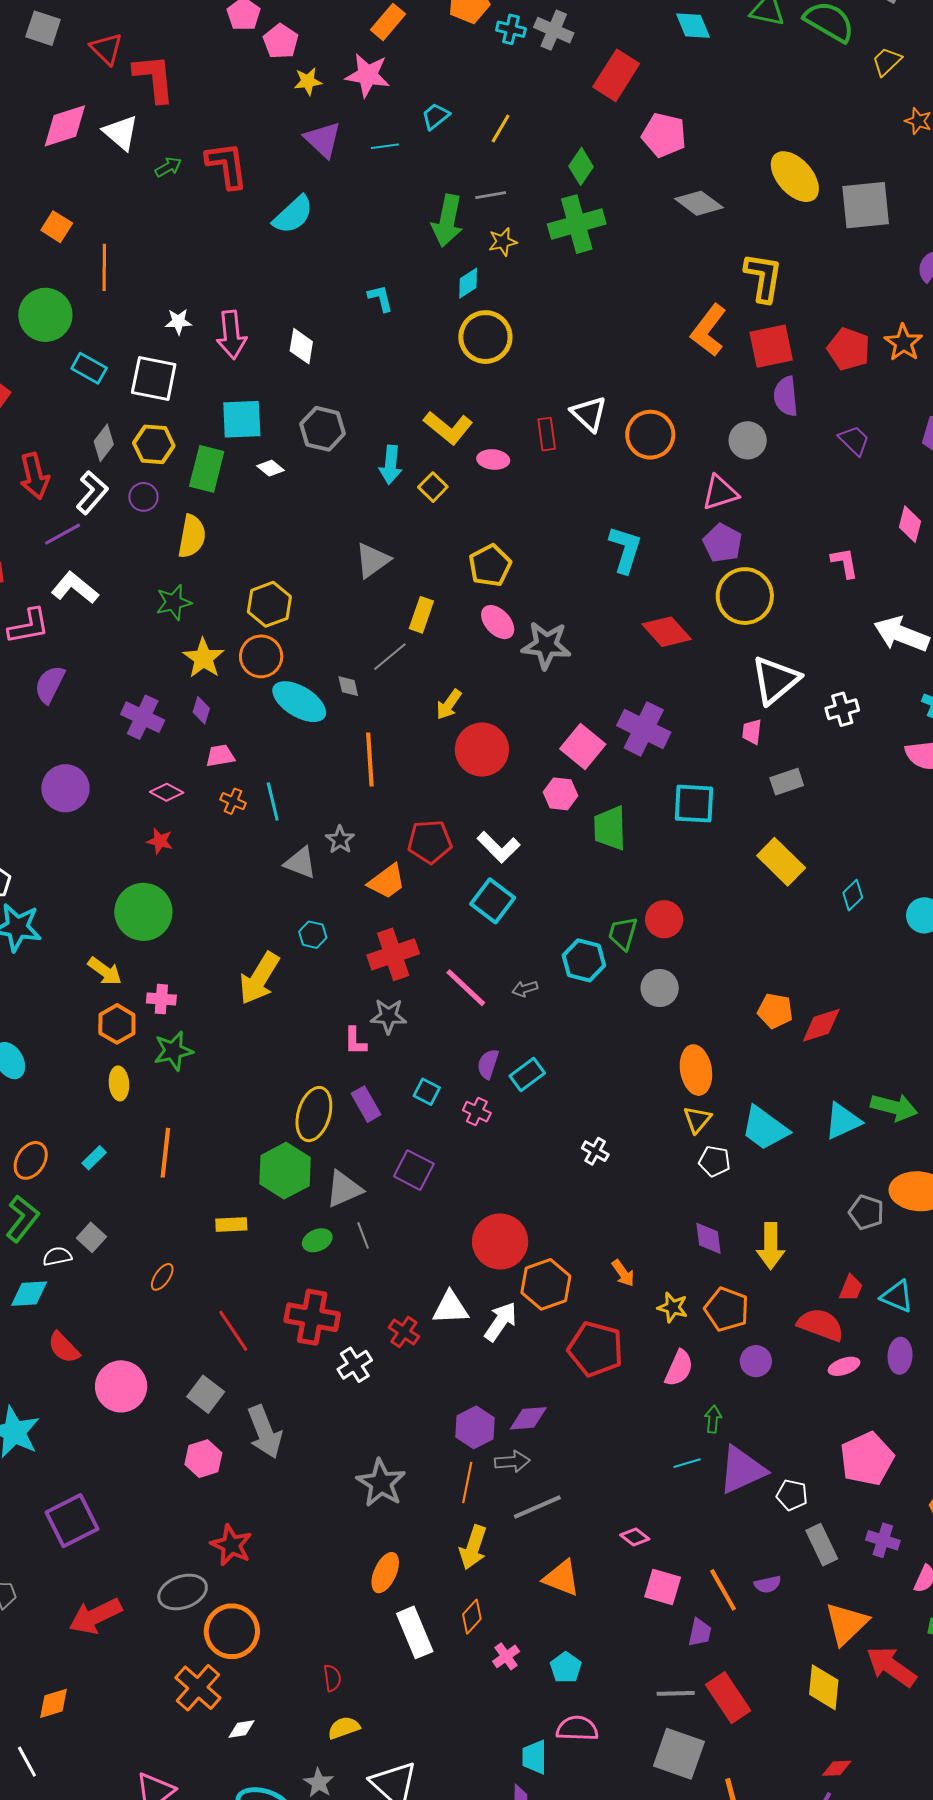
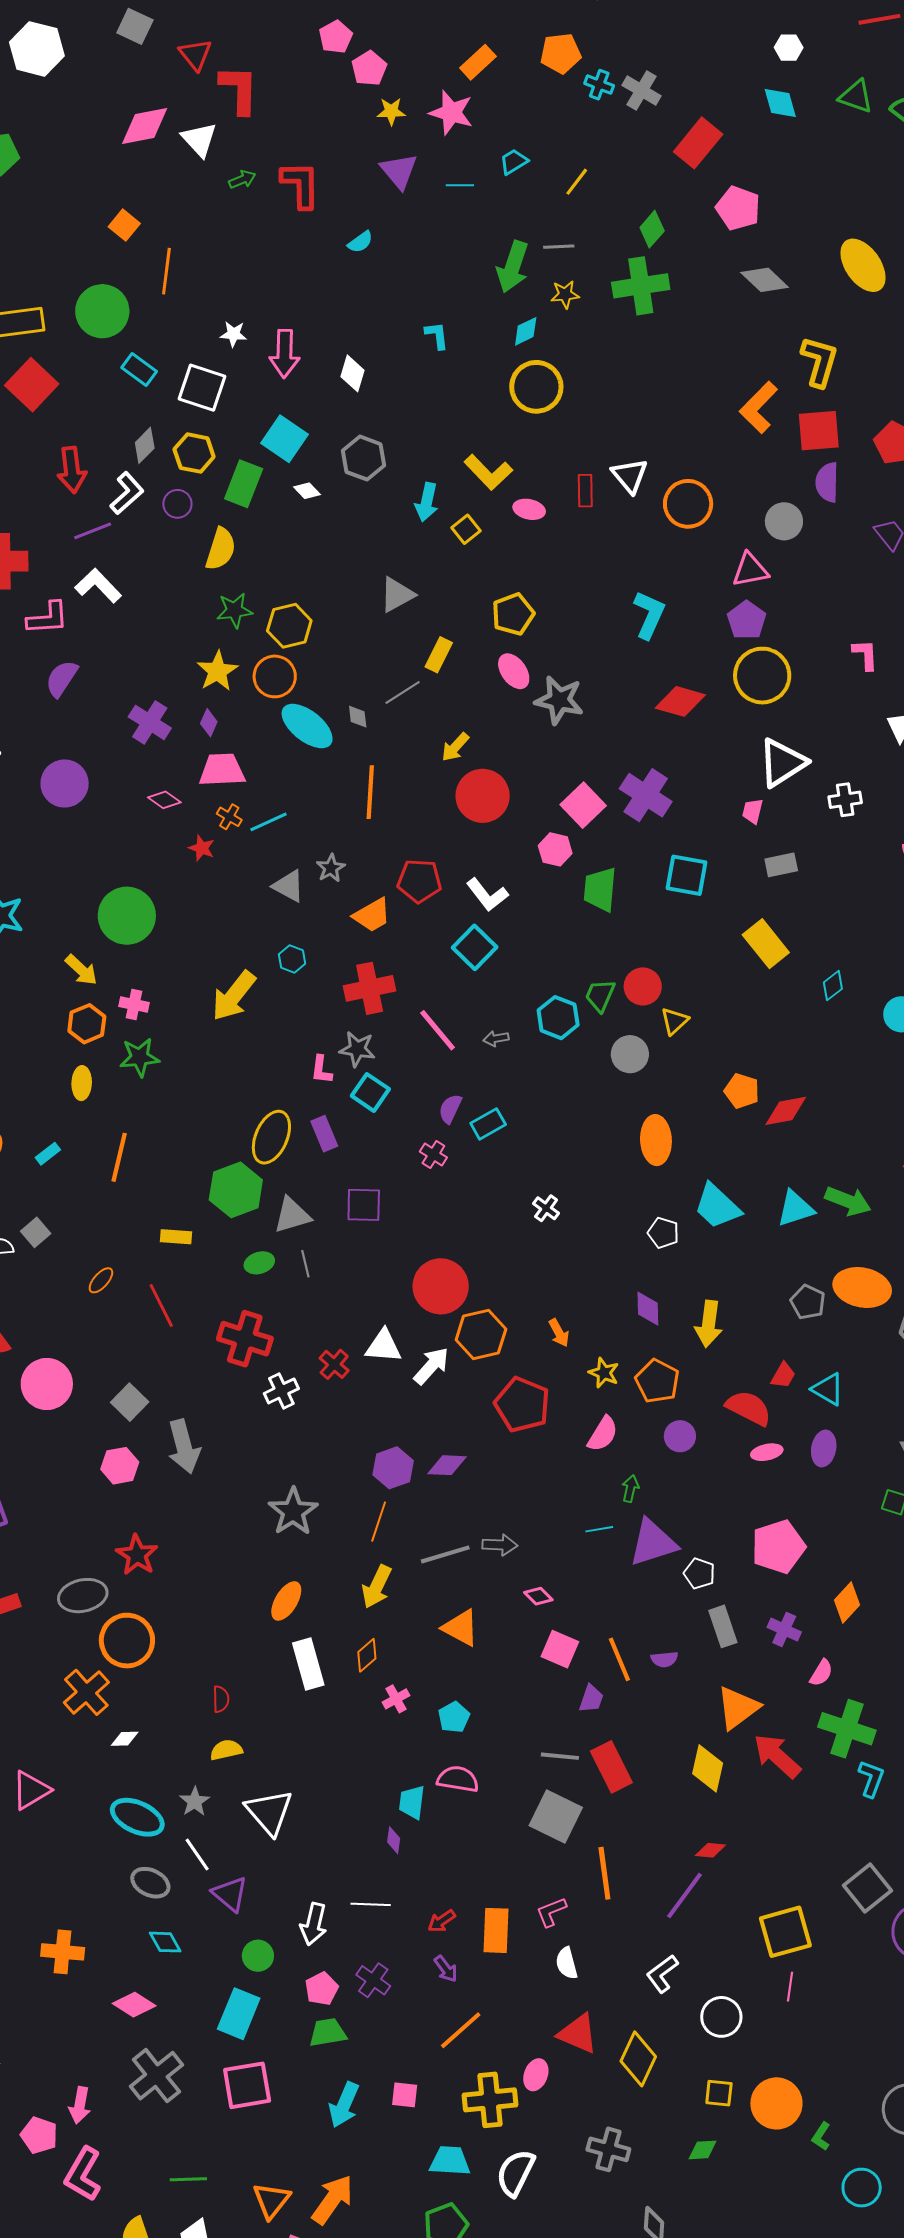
cyan semicircle: (293, 215) -> (360, 242), size x0.6
cyan square: (242, 419) -> (285, 439), turned 30
green star: (174, 602) -> (235, 610), moved
red diamond: (667, 632) -> (680, 701), turned -39
pink trapezoid: (220, 756) -> (222, 770), size x1.6
cyan line: (273, 802) -> (269, 822), turned 72
red star: (160, 841) -> (202, 848), moved
cyan square: (427, 1092) -> (370, 1092), moved, size x1.4
yellow triangle: (697, 1120) -> (674, 1021), moved
purple square: (414, 1170) -> (364, 1205), turned -33
red line: (233, 1331) -> (161, 1306), moved
gray arrow: (512, 1462) -> (500, 1545), moved

